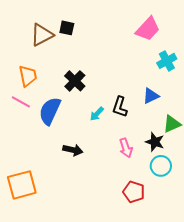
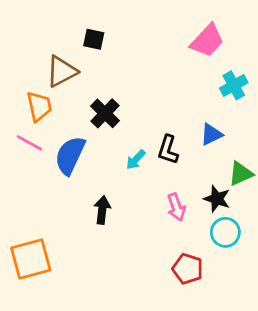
brown triangle: (42, 35) -> (62, 71), moved
black arrow: (73, 150) -> (102, 210), turned -96

